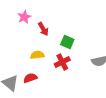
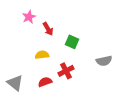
red cross: (62, 62) -> (66, 71), moved
red semicircle: (30, 78) -> (45, 82), moved

